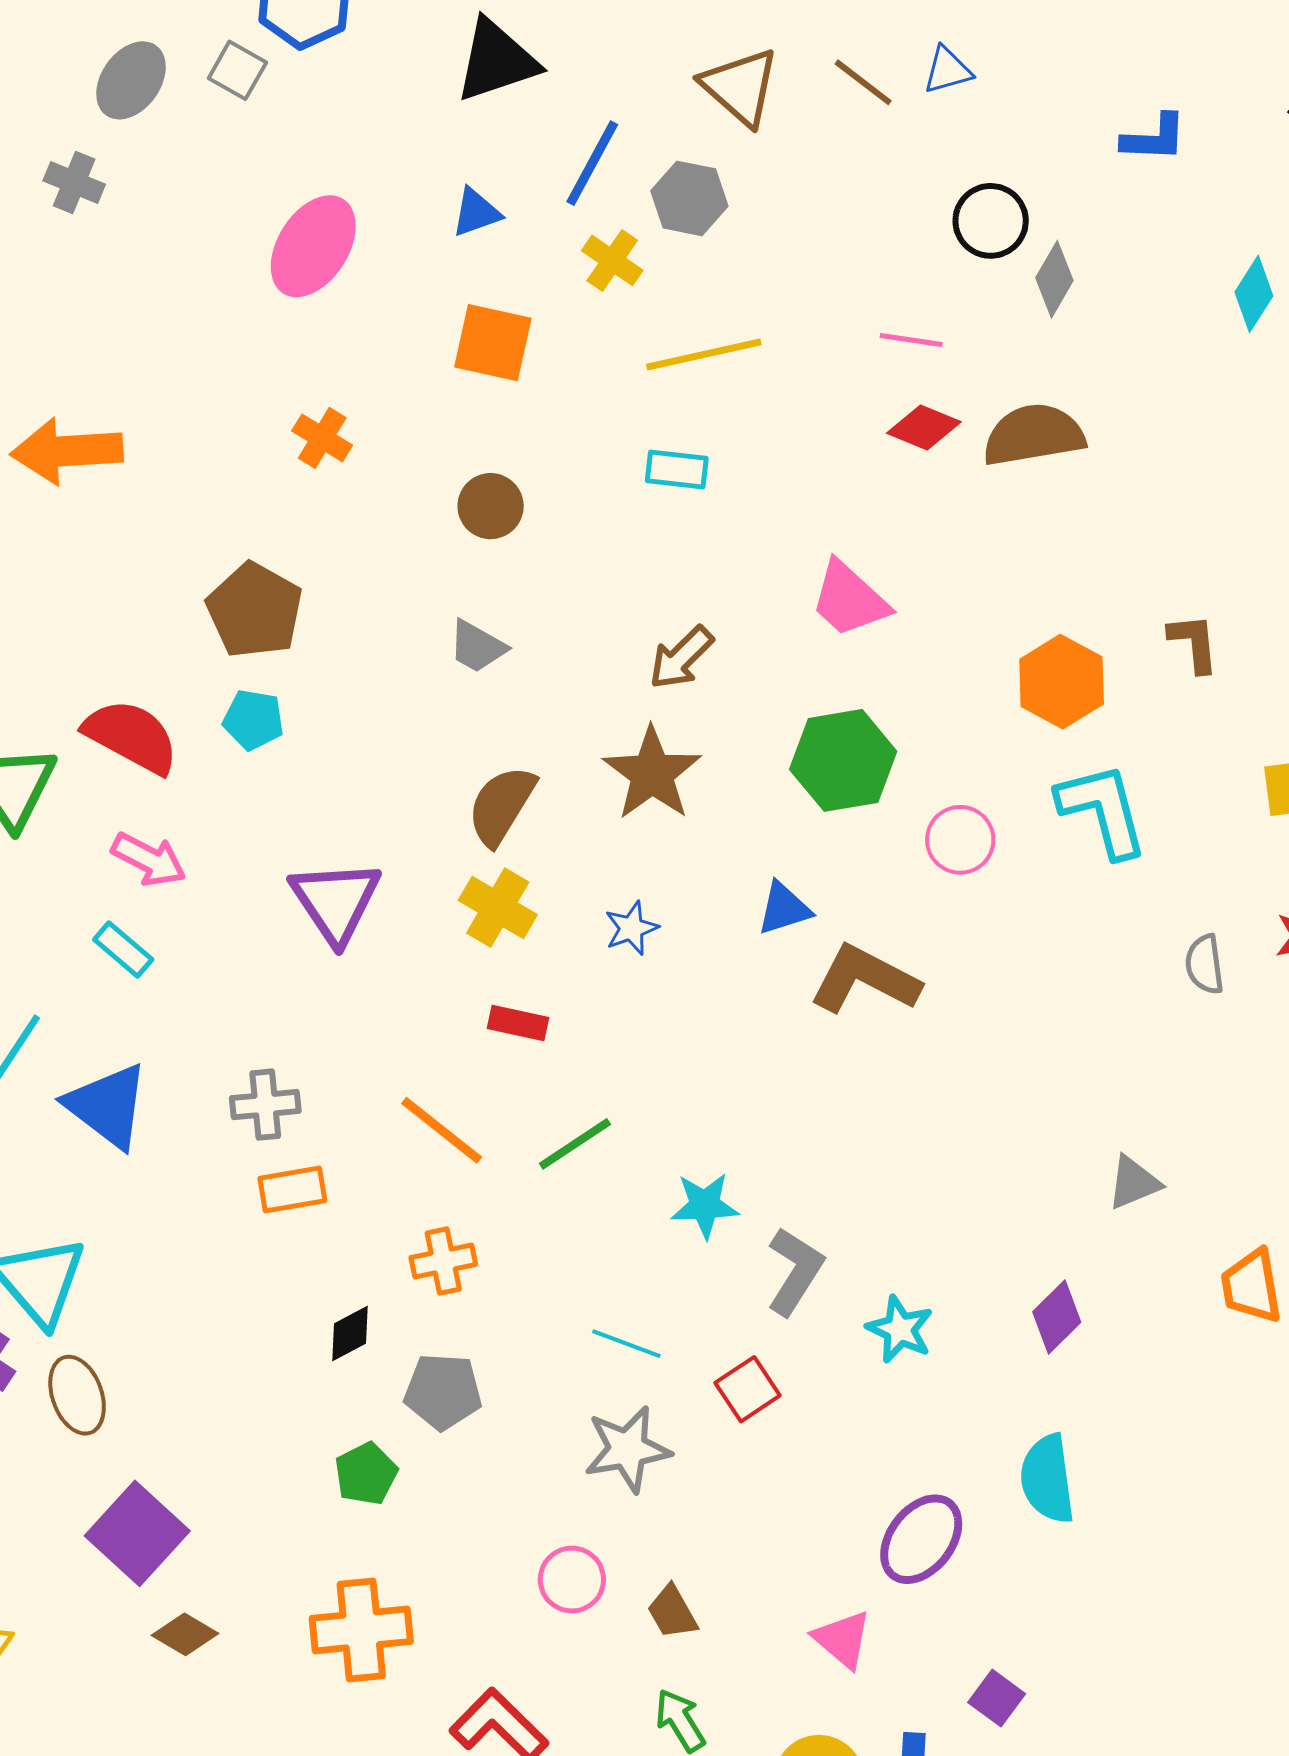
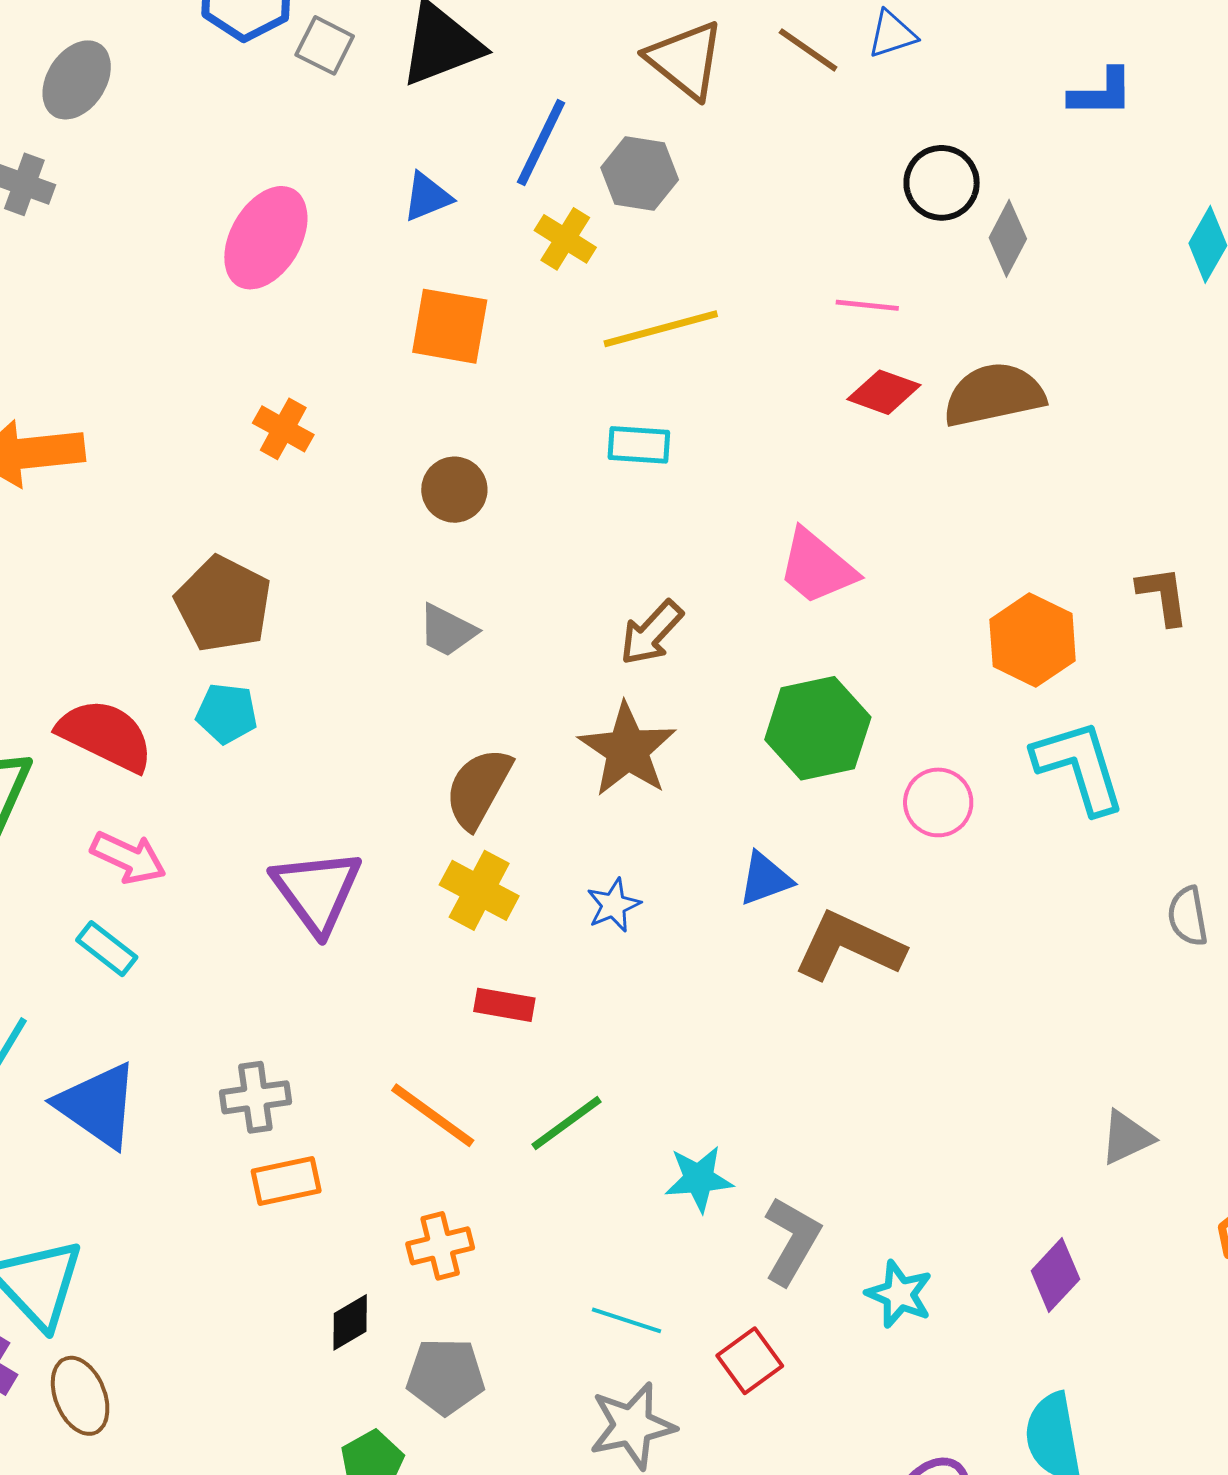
gray square: (237, 70) -> (325, 45), moved

